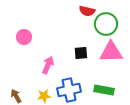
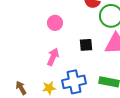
pink circle: (24, 37) -> (55, 23), moved

